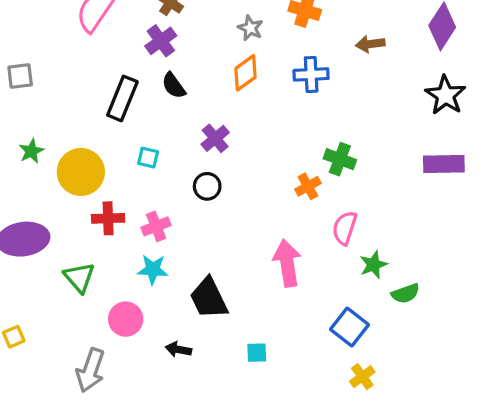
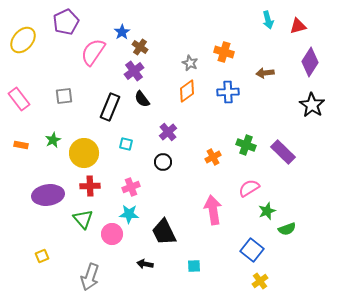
gray square: (20, 76) -> (64, 96), moved
purple rectangle: (444, 164) -> (283, 152), moved, turned 45
orange cross: (308, 186) -> (213, 157), moved
red cross: (108, 218) -> (90, 186), moved
pink semicircle: (345, 228) -> (249, 188), turned 40
pink circle: (126, 319) -> (112, 234), moved

